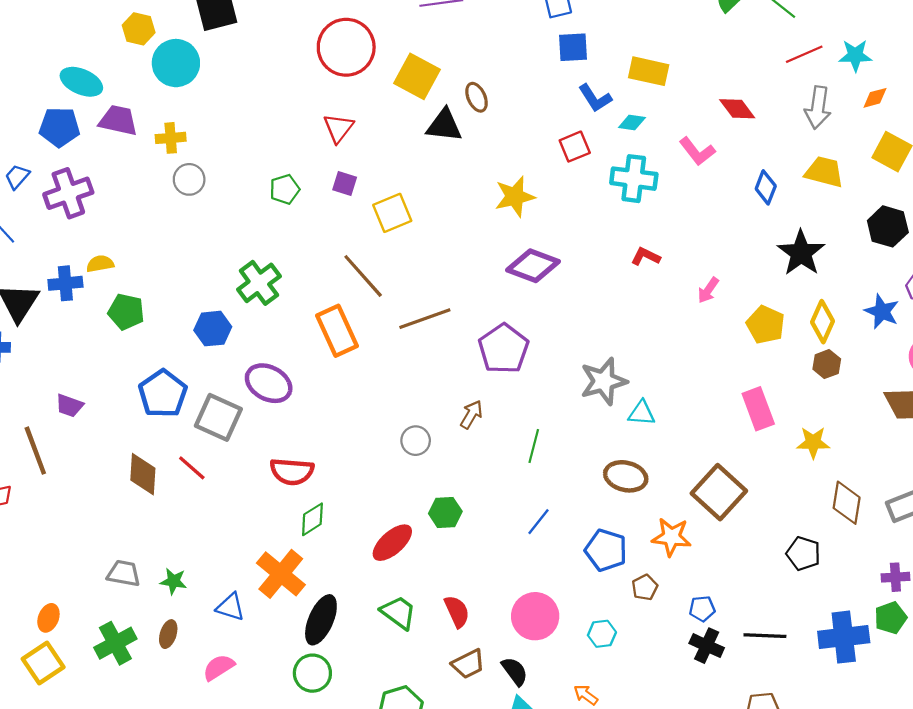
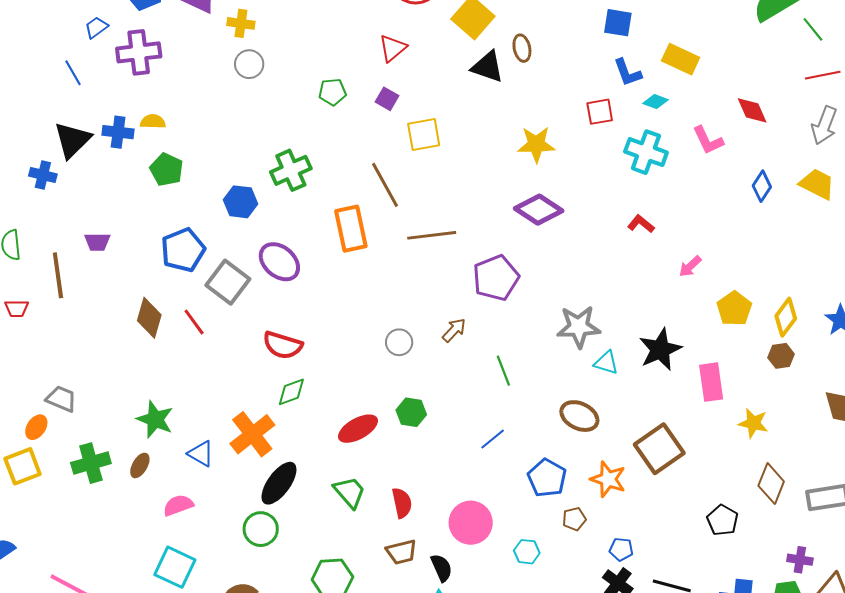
black star: (801, 253) -> (660, 349), moved
purple trapezoid: (69, 406) -> (97, 242), turned -32
green line: (534, 446) -> (503, 371), turned -48
gray trapezoid: (124, 573) -> (61, 399), moved
green star: (174, 581) -> (155, 419), size x1.5

